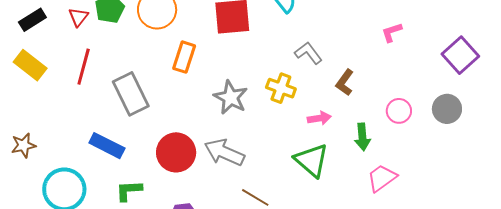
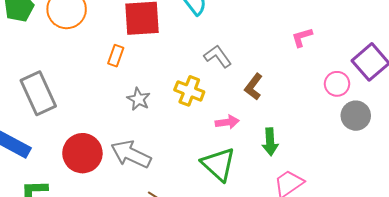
orange rectangle: (184, 57) -> (116, 56), moved, size x0.7
gray star: (231, 97) -> (139, 99), size x0.7
pink circle: (399, 111) -> (337, 84), moved

